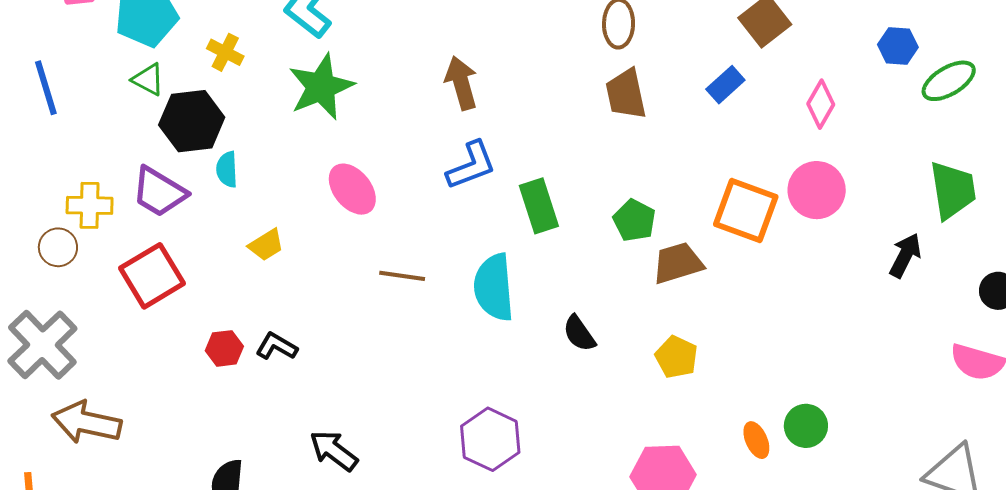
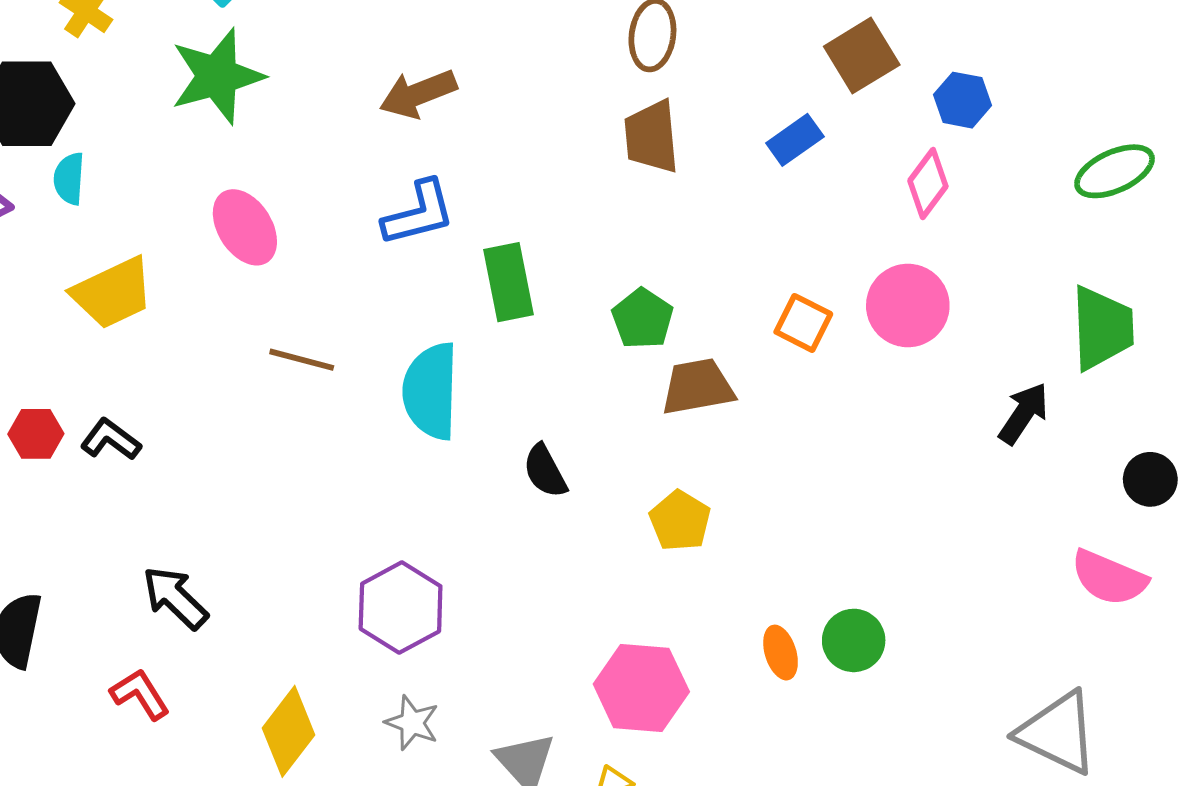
blue hexagon: (898, 46) -> (963, 100), moved
brown arrow: (461, 83) -> (418, 94), turned -102
orange square: (746, 210) -> (803, 323), size x0.6
yellow trapezoid: (266, 245) -> (113, 293), size x1.6

